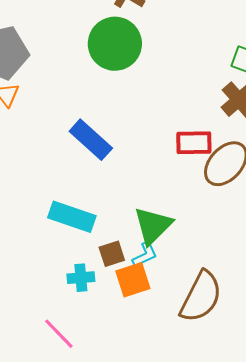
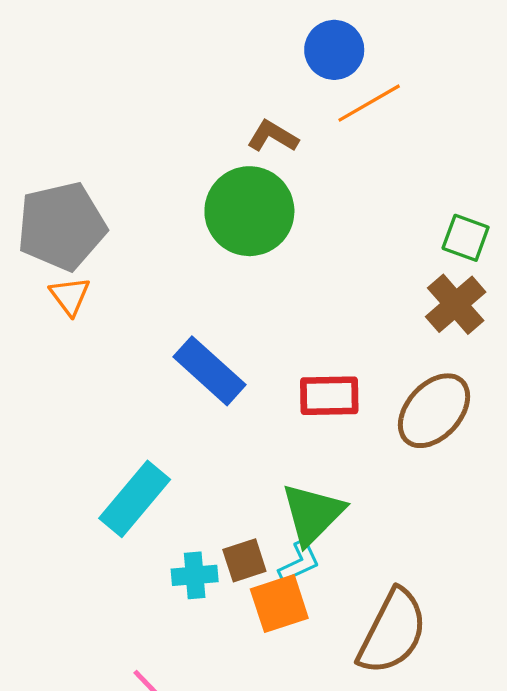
red rectangle: (194, 143) -> (329, 396), moved
cyan rectangle: (72, 217) -> (135, 499), moved, turned -69
cyan cross: (81, 278) -> (195, 575), moved

